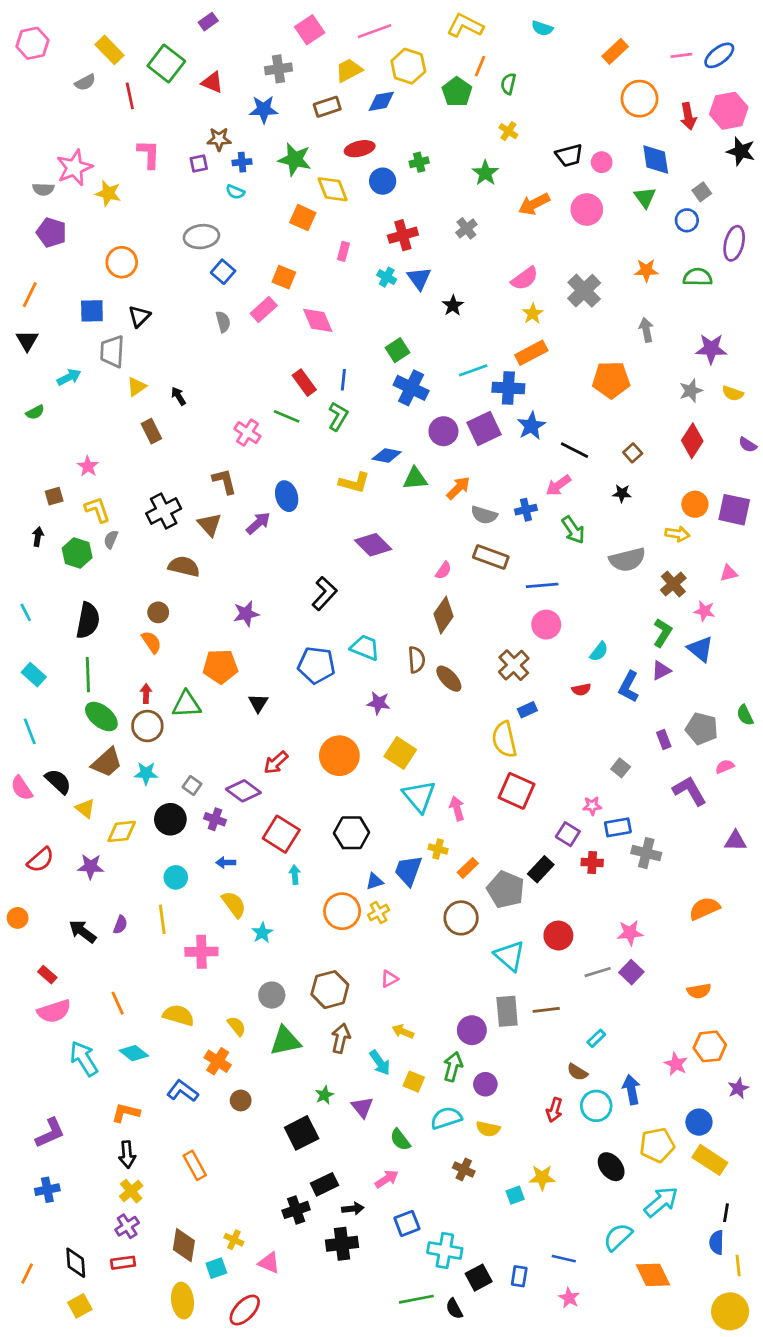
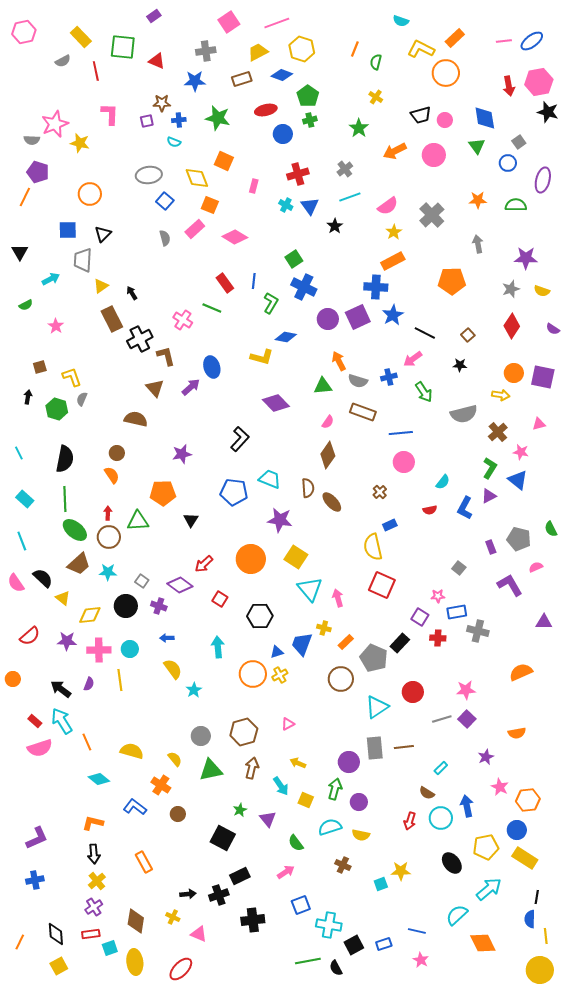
yellow L-shape: (465, 26) -> (421, 49), moved
green square: (166, 63) -> (123, 47), turned -32
green pentagon: (457, 92) -> (308, 96), moved
orange circle: (640, 99) -> (446, 73), moved
blue diamond: (381, 101) -> (282, 75), turned 30
yellow diamond: (333, 189) -> (197, 178), moved
orange line: (30, 295) -> (25, 197), moved
pink diamond: (318, 320) -> (235, 237), turned -35
cyan line: (473, 370) -> (350, 197), moved
green L-shape: (338, 416) -> (271, 303), moved
brown rectangle: (151, 431) -> (112, 319), size x1.4
pink star: (88, 466) -> (56, 326), moved
green triangle: (415, 479) -> (323, 386), moved
orange arrow: (458, 488) -> (339, 361), turned -72
black cross: (164, 511) -> (140, 339), moved
brown cross: (514, 665) -> (380, 492), size x0.6
purple star: (379, 703) -> (280, 520), size x1.4
red square: (281, 834) -> (220, 599), moved, size x0.6
cyan arrow: (295, 875) -> (218, 647), size x1.5
pink cross: (201, 952) -> (99, 650), moved
cyan triangle: (510, 956) -> (377, 707), turned 45
orange hexagon: (710, 1046) -> (528, 800), moved
cyan arrow: (84, 1059) -> (62, 721), moved
purple star: (738, 1088) -> (486, 757), moved
black square: (302, 1133) -> (223, 838), turned -35
black arrow: (353, 1209) -> (188, 894), moved
cyan square: (216, 1268) -> (110, 948), moved
blue rectangle: (519, 1276) -> (384, 944), turned 63

